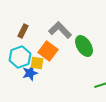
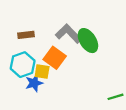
brown rectangle: (23, 31) -> (26, 35), turned 56
green ellipse: (84, 46) -> (88, 41), moved

